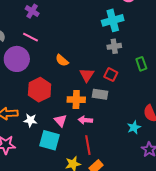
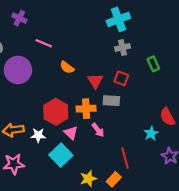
purple cross: (32, 11) -> (19, 18), moved
pink line: (31, 37) -> (44, 43), moved
red hexagon: (40, 90) -> (56, 112), moved
pink arrow: (85, 120) -> (98, 130), turned -128
cyan square: (50, 140) -> (61, 155), turned 35
red line: (88, 145) -> (125, 158), moved

